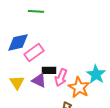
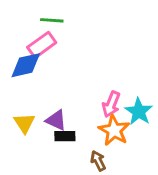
pink rectangle: (34, 52) -> (42, 45), moved
black rectangle: (49, 70) -> (65, 136), moved
pink arrow: (61, 77) -> (111, 104), moved

